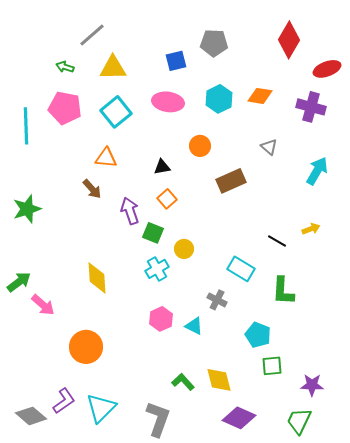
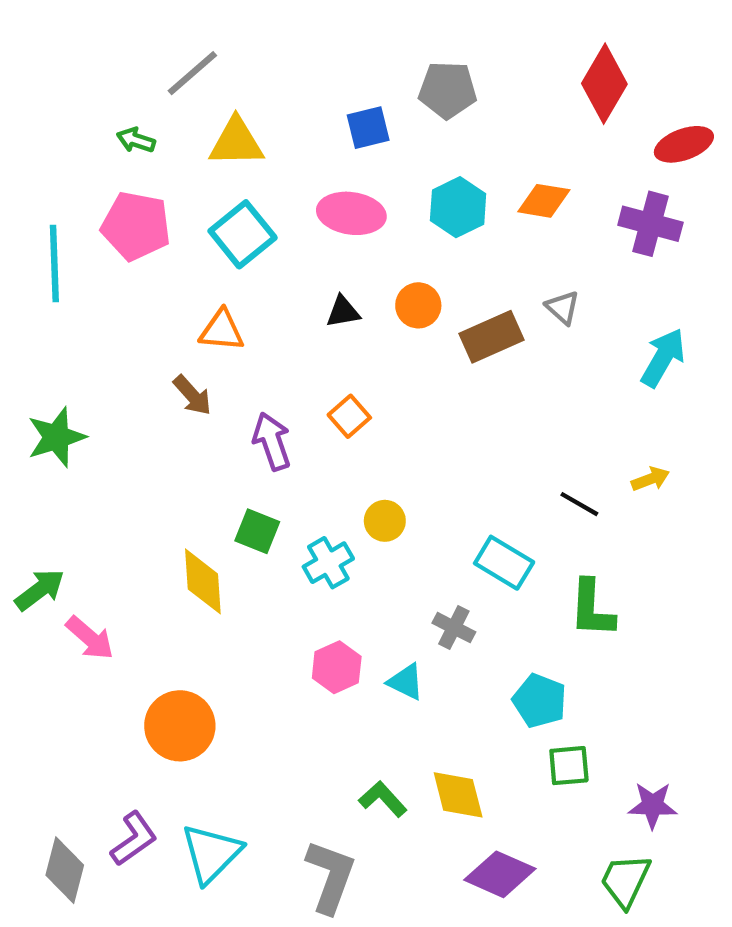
black triangle: (162, 167) -> (343, 312), moved
brown rectangle: (231, 181) -> (492, 337), moved
green square: (153, 233) -> (257, 531), moved
gray diamond: (31, 416) -> (65, 870), turned 64

